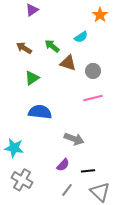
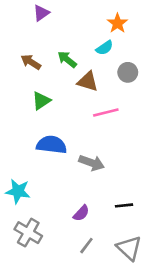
orange star: (100, 15) -> (117, 23), moved
gray circle: (93, 71) -> (128, 72), moved
pink line: (93, 98) -> (106, 112), moved
gray arrow: (74, 139) -> (92, 163), moved
black line: (88, 171) -> (124, 205), moved

